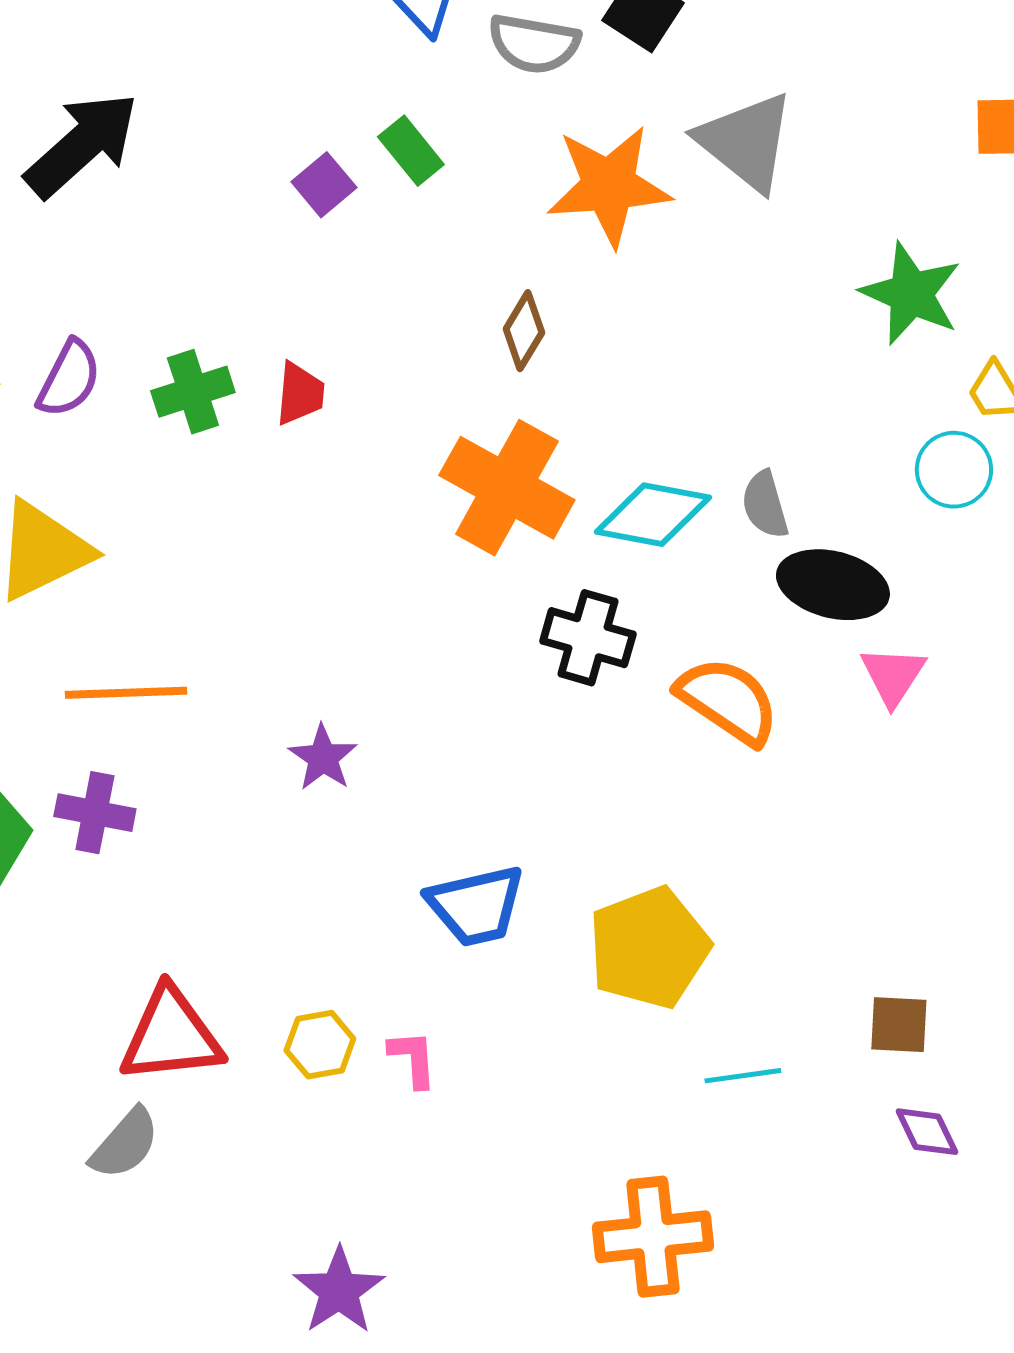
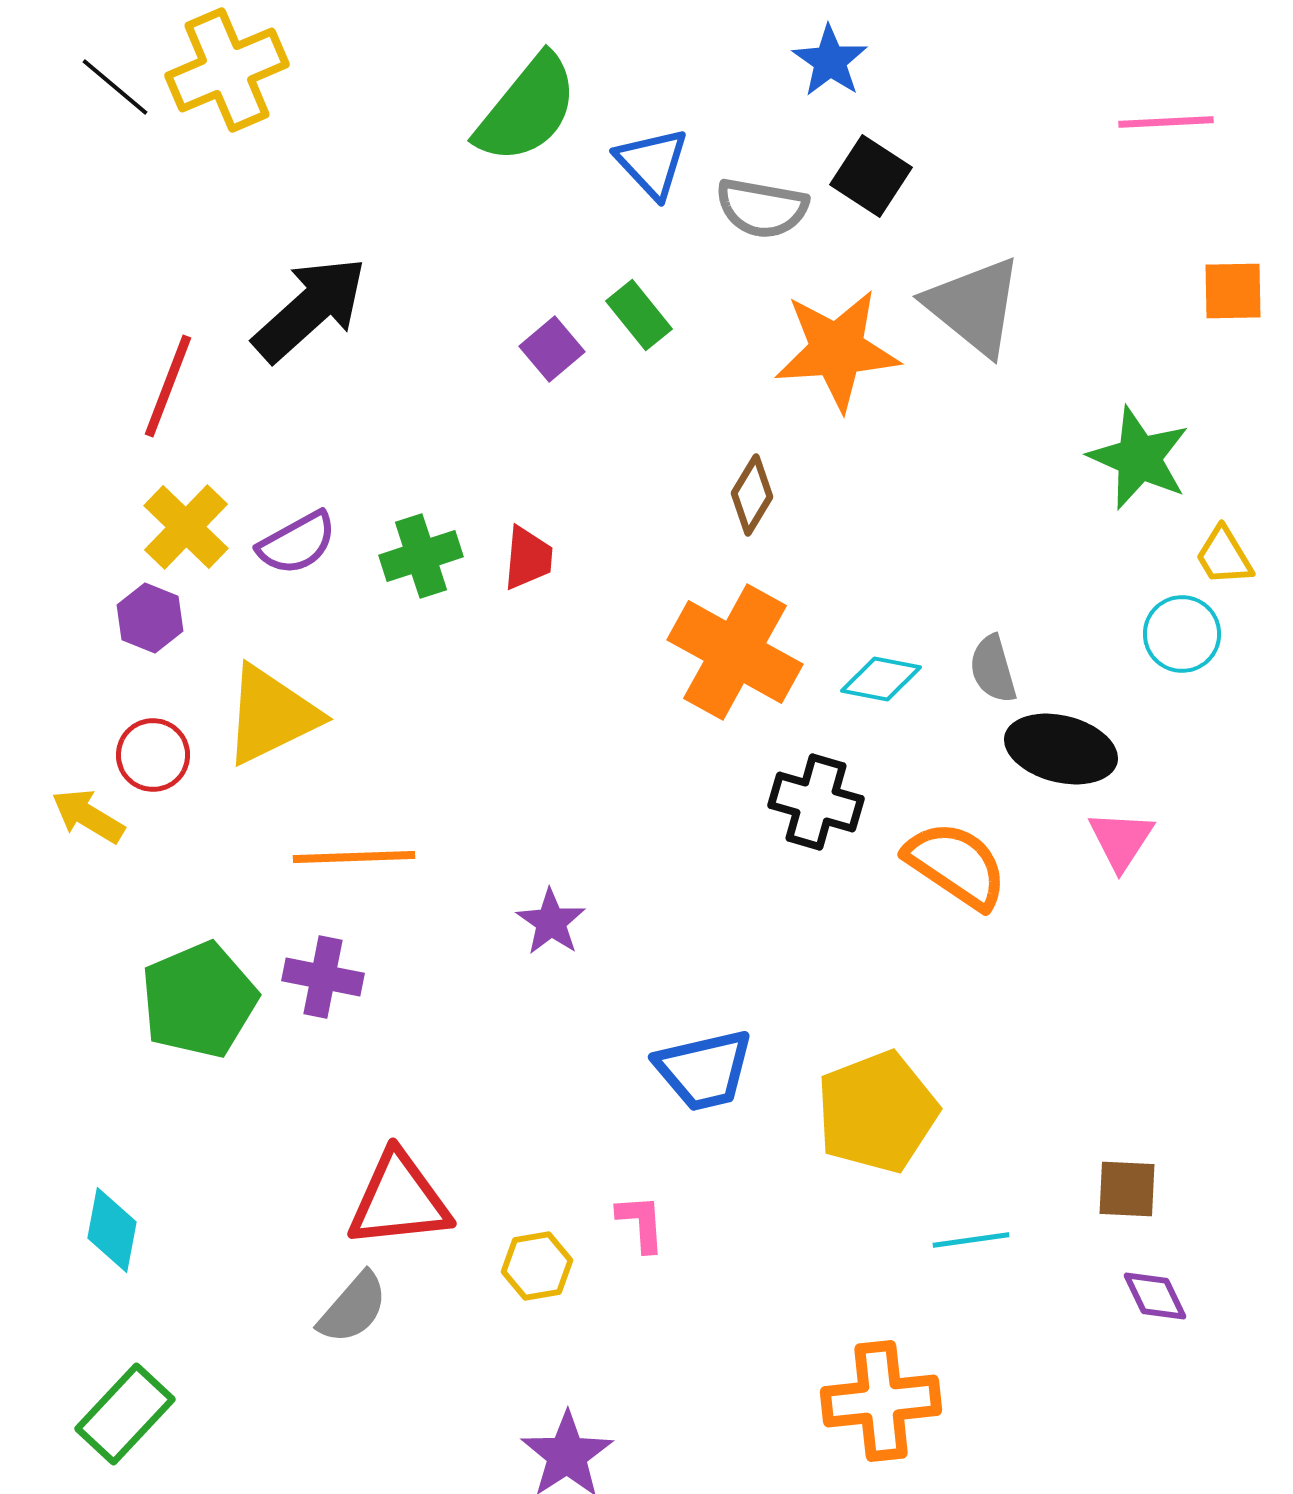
purple semicircle: (69, 379) -> (297, 543), turned 34
cyan diamond: (653, 515) -> (881, 679), size x0.7
yellow hexagon: (320, 1045) -> (537, 1266), moved

